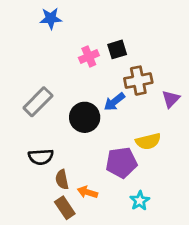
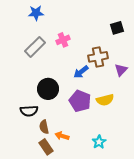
black square: (117, 49) -> (117, 28), moved
gray rectangle: (38, 102) -> (35, 47), moved
black circle: (85, 117) -> (48, 89), moved
purple pentagon: (121, 163) -> (80, 101), moved, turned 30

